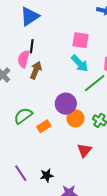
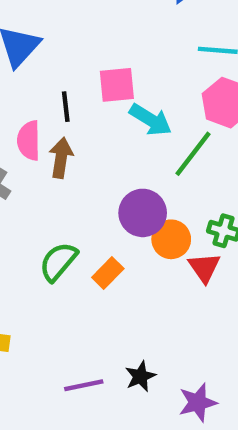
pink square: (80, 40) -> (117, 85), moved
black line: (32, 46) -> (66, 107), moved
red triangle: (84, 150) -> (204, 267), moved
purple line: (21, 173) -> (84, 385), turned -54

